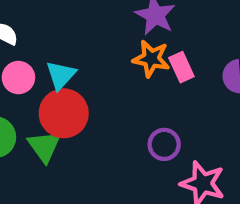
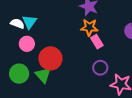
pink rectangle: (181, 67) -> (97, 42), moved
cyan triangle: (61, 75) -> (29, 22), moved

